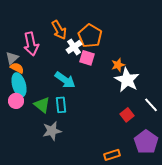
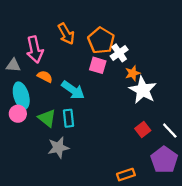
white cross: (74, 47) -> (119, 53), moved
gray triangle: (12, 58) -> (13, 65), turned 48
orange semicircle: (17, 68) -> (45, 77), moved
white line: (151, 105) -> (170, 131), moved

